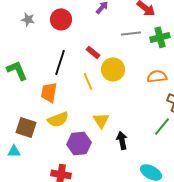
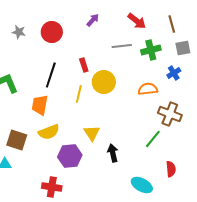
red rectangle: (93, 52) -> (84, 65), turned 32
yellow line: (88, 81) -> (79, 94), turned 36

